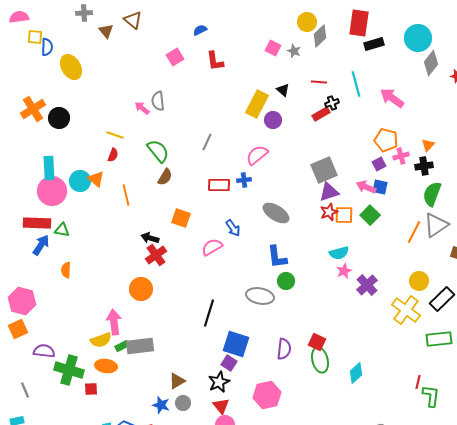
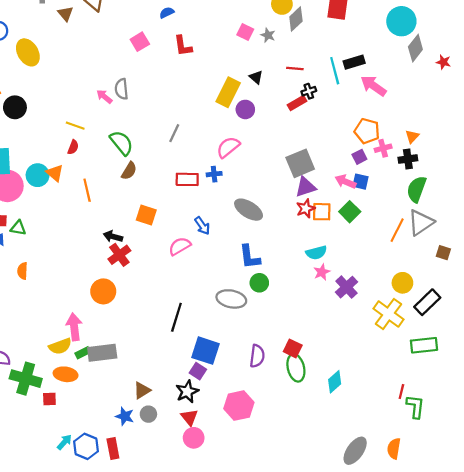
black rectangle: (374, 44) -> (354, 62), moved

